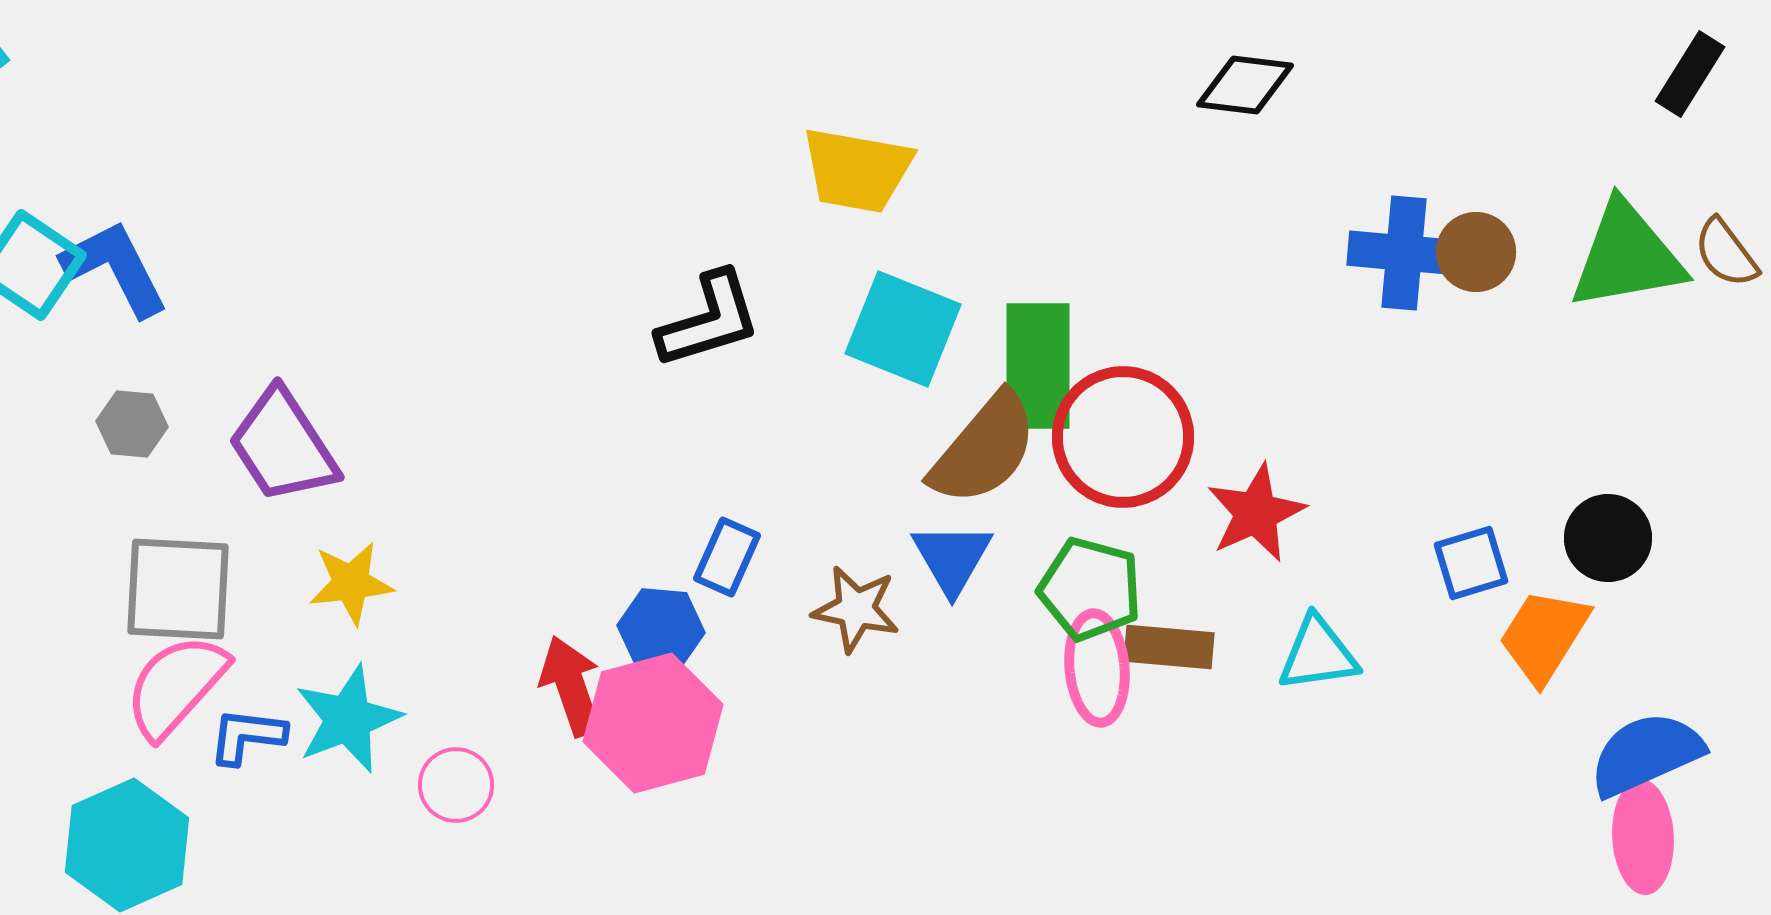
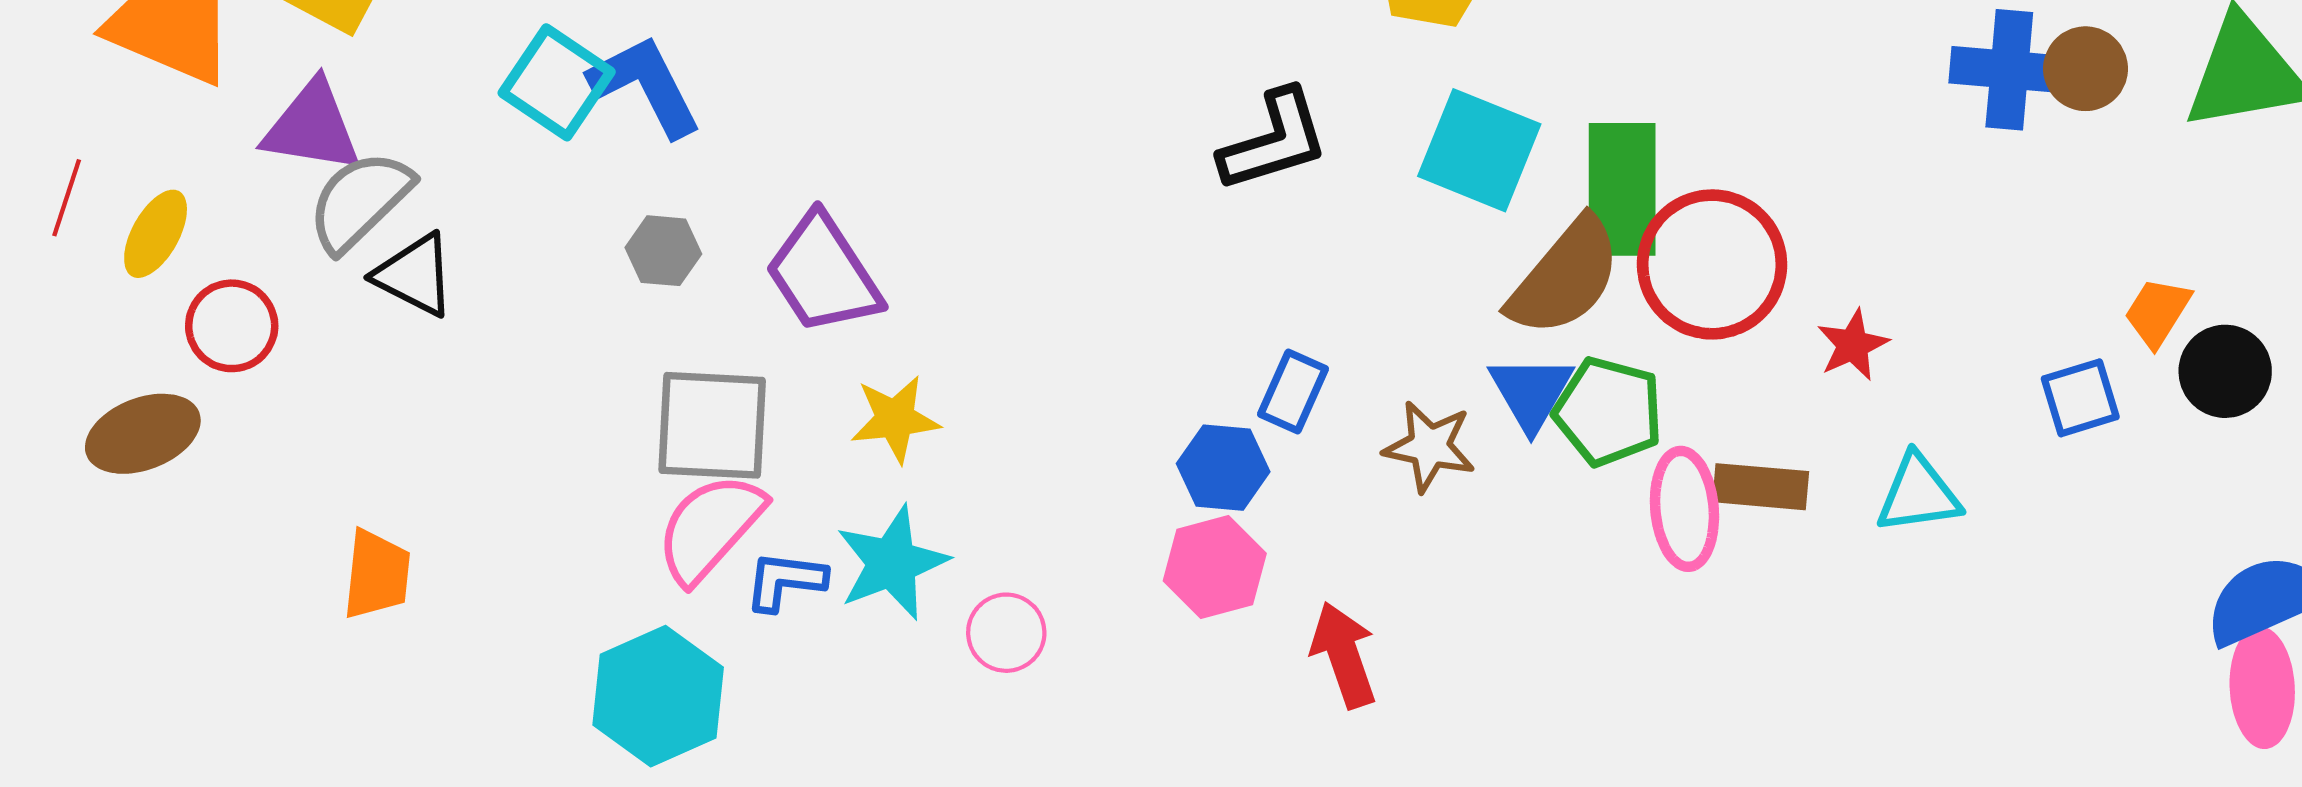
red star: (1256, 513) -> (1853, 345), size x0.7
green pentagon: (1090, 589) -> (1608, 412), moved
orange trapezoid: (1544, 636) -> (2157, 312), moved, size x0.7
red arrow: (571, 686) -> (1344, 655), moved
pink hexagon: (653, 723) -> (1215, 567), size x0.7

